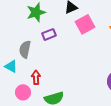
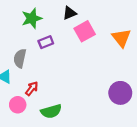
red arrow: (36, 77) -> (32, 89), turned 40

